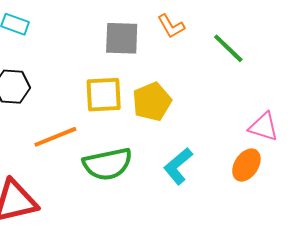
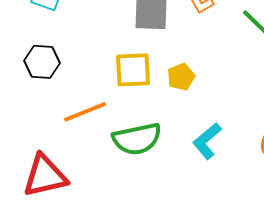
yellow pentagon: (152, 102) -> (181, 77), size x0.7

